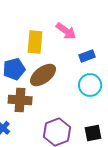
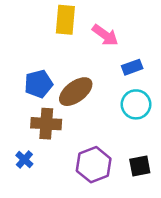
yellow rectangle: (35, 42) -> (65, 20), moved

